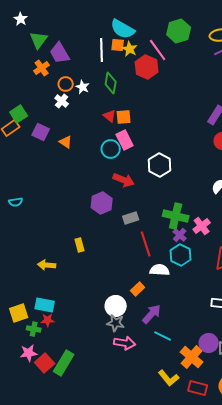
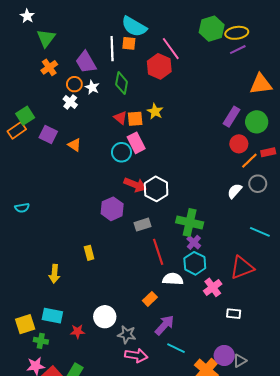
green hexagon: (179, 31) -> (212, 29), moved
yellow star: (130, 49) -> (155, 111), moved
purple trapezoid: (60, 53) -> (86, 62), moved
white hexagon: (160, 165) -> (156, 189), moved
pink cross: (202, 226) -> (213, 287), moved
yellow arrow: (47, 265) -> (54, 274), turned -90
white circle: (116, 306) -> (105, 317), moved
red star: (48, 320) -> (78, 331), moved

